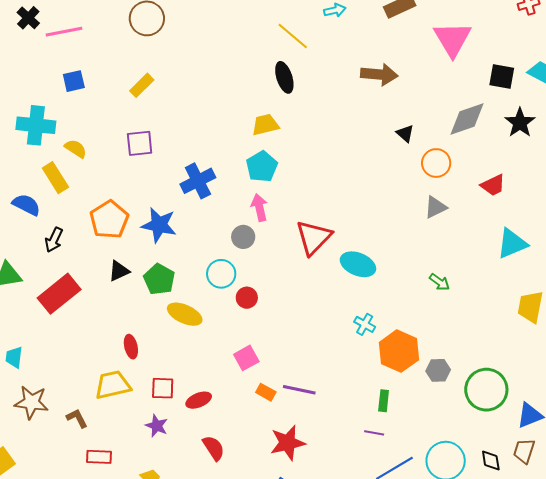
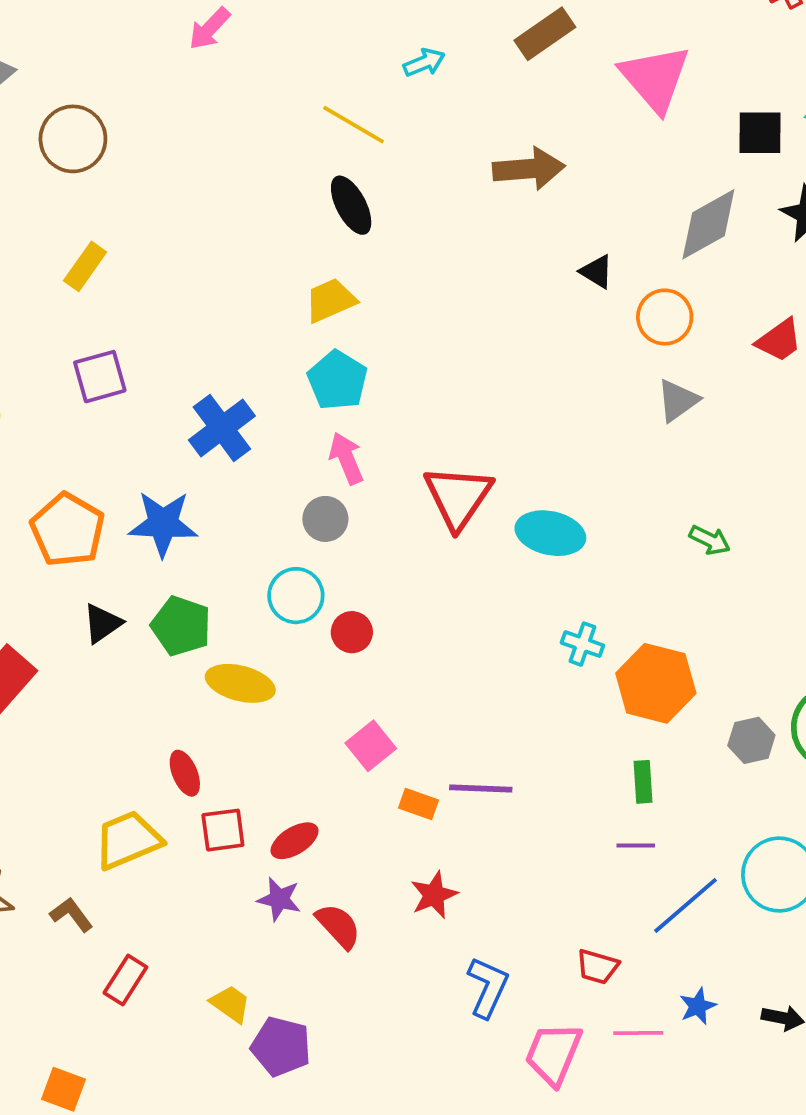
red ellipse: (131, 347) -> (185, 773), moved
gray hexagon: (438, 370) -> (751, 740), moved
purple star: (157, 426) -> (279, 899), moved
red star: (288, 443) -> (434, 895), moved, size x0.7
red rectangle: (99, 457) -> (125, 980), turned -50

